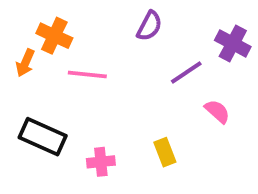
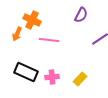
yellow rectangle: (165, 152) -> (80, 79), moved, turned 64
pink cross: (101, 162) -> (52, 77), moved

